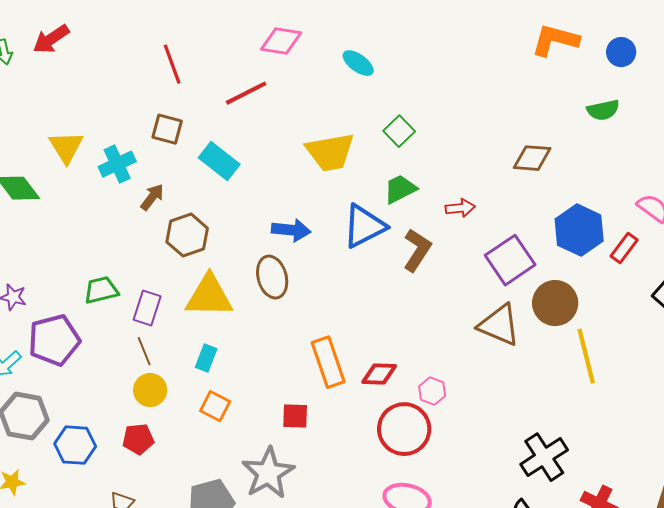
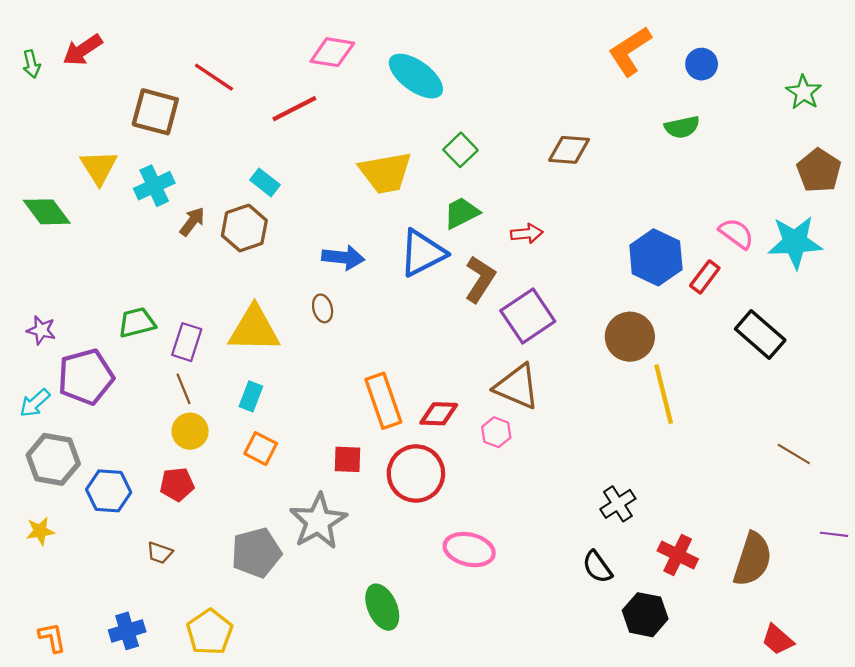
orange L-shape: (555, 40) -> (630, 51), turned -48
cyan ellipse: (358, 63) -> (416, 76), size x1.6
red line: (172, 64) -> (214, 77), turned -36
brown square: (167, 129) -> (155, 112), moved, size x1.4
brown diamond: (532, 158) -> (569, 150), moved
cyan rectangle: (219, 161) -> (265, 182), size x0.7
brown hexagon: (187, 235) -> (244, 228), moved
purple square: (510, 260) -> (528, 316), moved
brown ellipse: (272, 277) -> (323, 308), size x0.6
brown triangle: (499, 325) -> (517, 387), moved
red circle: (404, 429) -> (416, 473), moved
black cross: (544, 457) -> (618, 504), size x0.7

